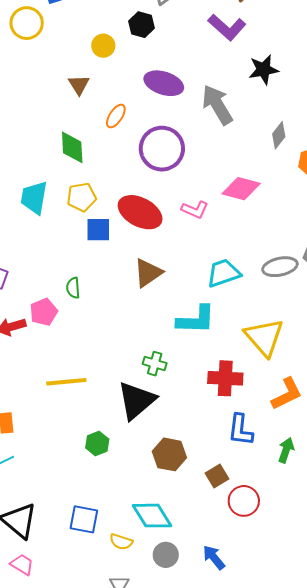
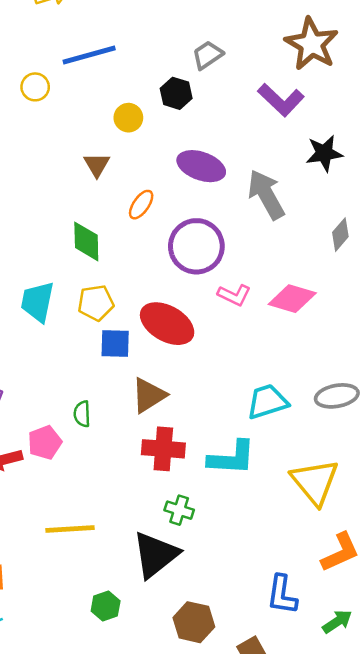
yellow circle: (27, 23) -> (35, 87), size x0.7
pink L-shape: (195, 210) -> (234, 295), moved
brown triangle: (148, 273) -> (149, 395), moved
red cross: (225, 378) -> (163, 449), moved
green arrow: (286, 450) -> (337, 622), turned 35

